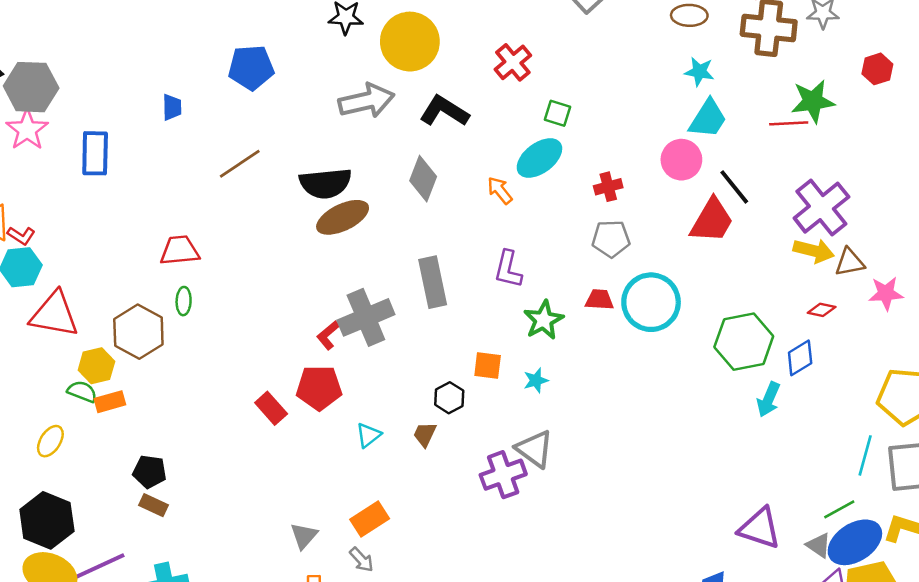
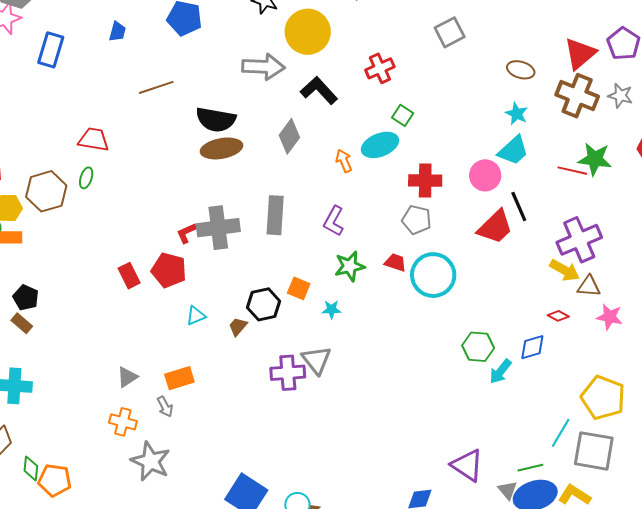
red cross: (608, 187) -> (425, 180), size x1.5
green hexagon: (744, 342) -> (478, 347), moved, size x0.7
black hexagon: (449, 398) -> (264, 304), size x1.4

